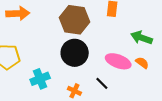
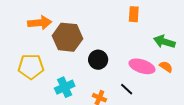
brown hexagon: (74, 20) -> (67, 37), moved
black circle: (75, 53) -> (98, 60), size x0.7

